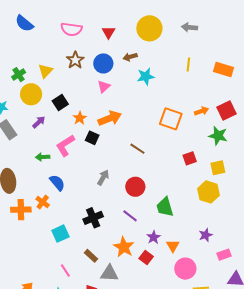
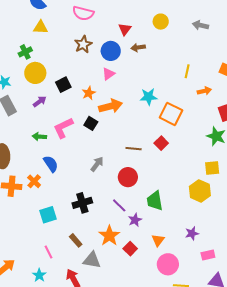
yellow circle: (149, 28) -> (161, 22), size x0.6
red triangle: (109, 32) -> (125, 29), moved
yellow line: (188, 64) -> (187, 71), moved
yellow triangle: (45, 71) -> (41, 27), moved, turned 42
cyan star: (146, 76) -> (149, 97), moved
orange arrow: (202, 111) -> (204, 91), moved
orange star: (80, 118) -> (89, 93), moved
brown line: (137, 149) -> (134, 149), moved, turned -35
red square: (190, 158) -> (161, 143), moved, turned -32
purple star: (154, 237) -> (135, 220), moved

